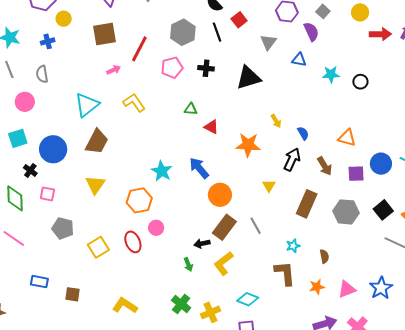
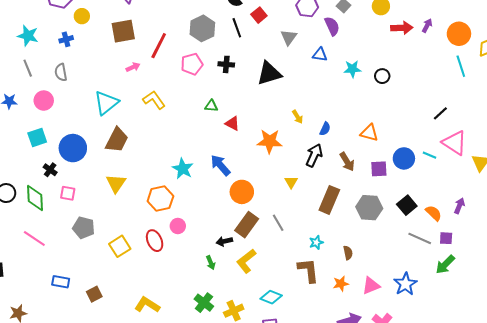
blue semicircle: (303, 133) -> (325, 129), turned 56
brown square: (73, 294) -> (94, 294), turned -35

